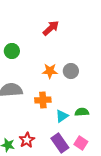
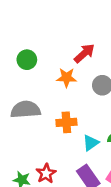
red arrow: (51, 28) -> (84, 53), moved
orange star: (50, 71) -> (66, 78), moved

